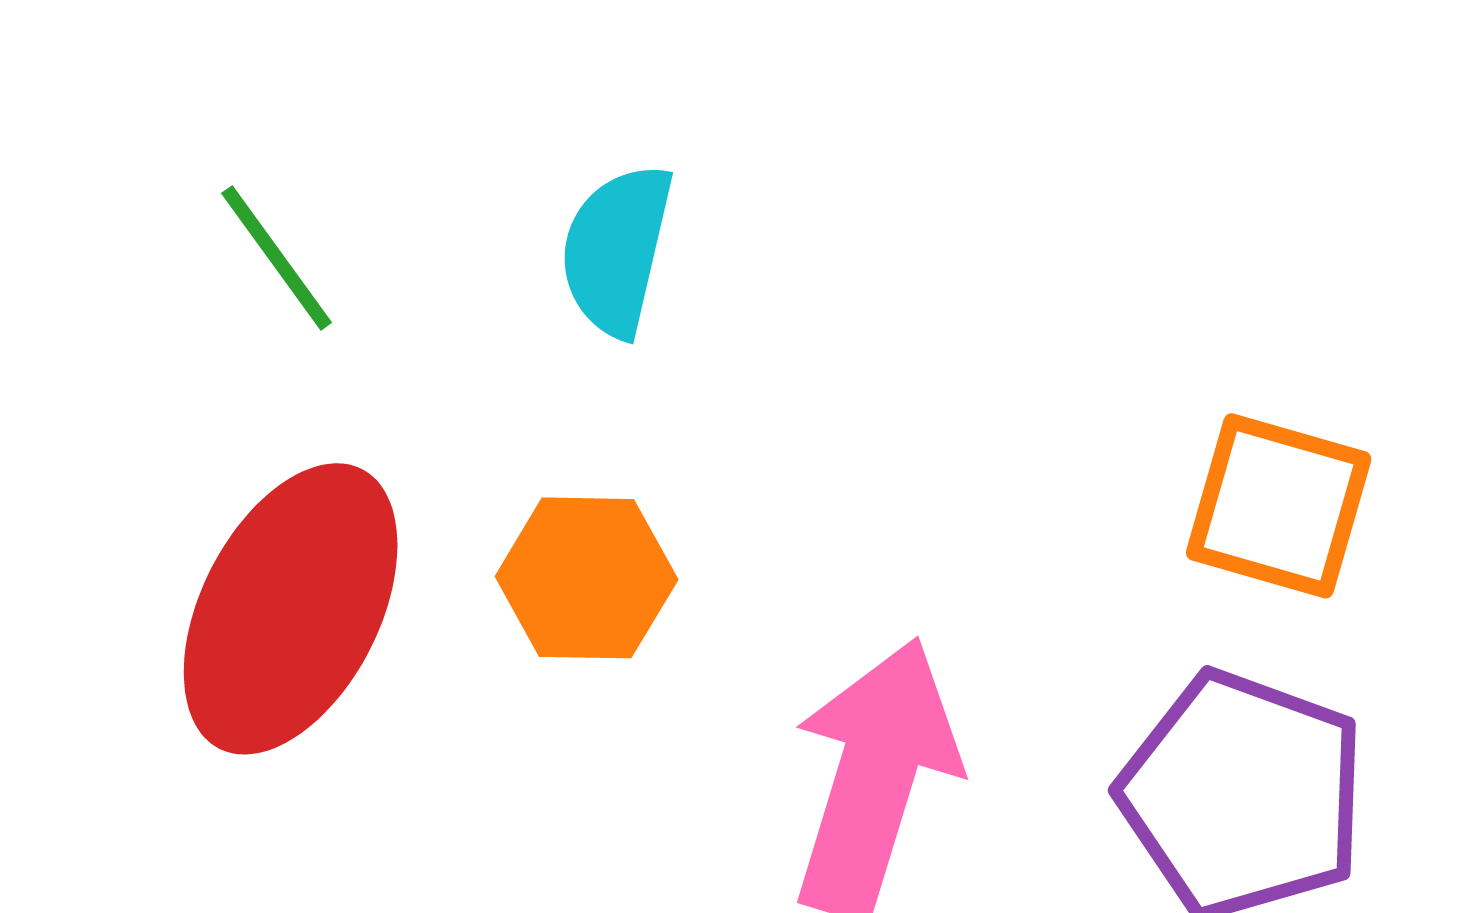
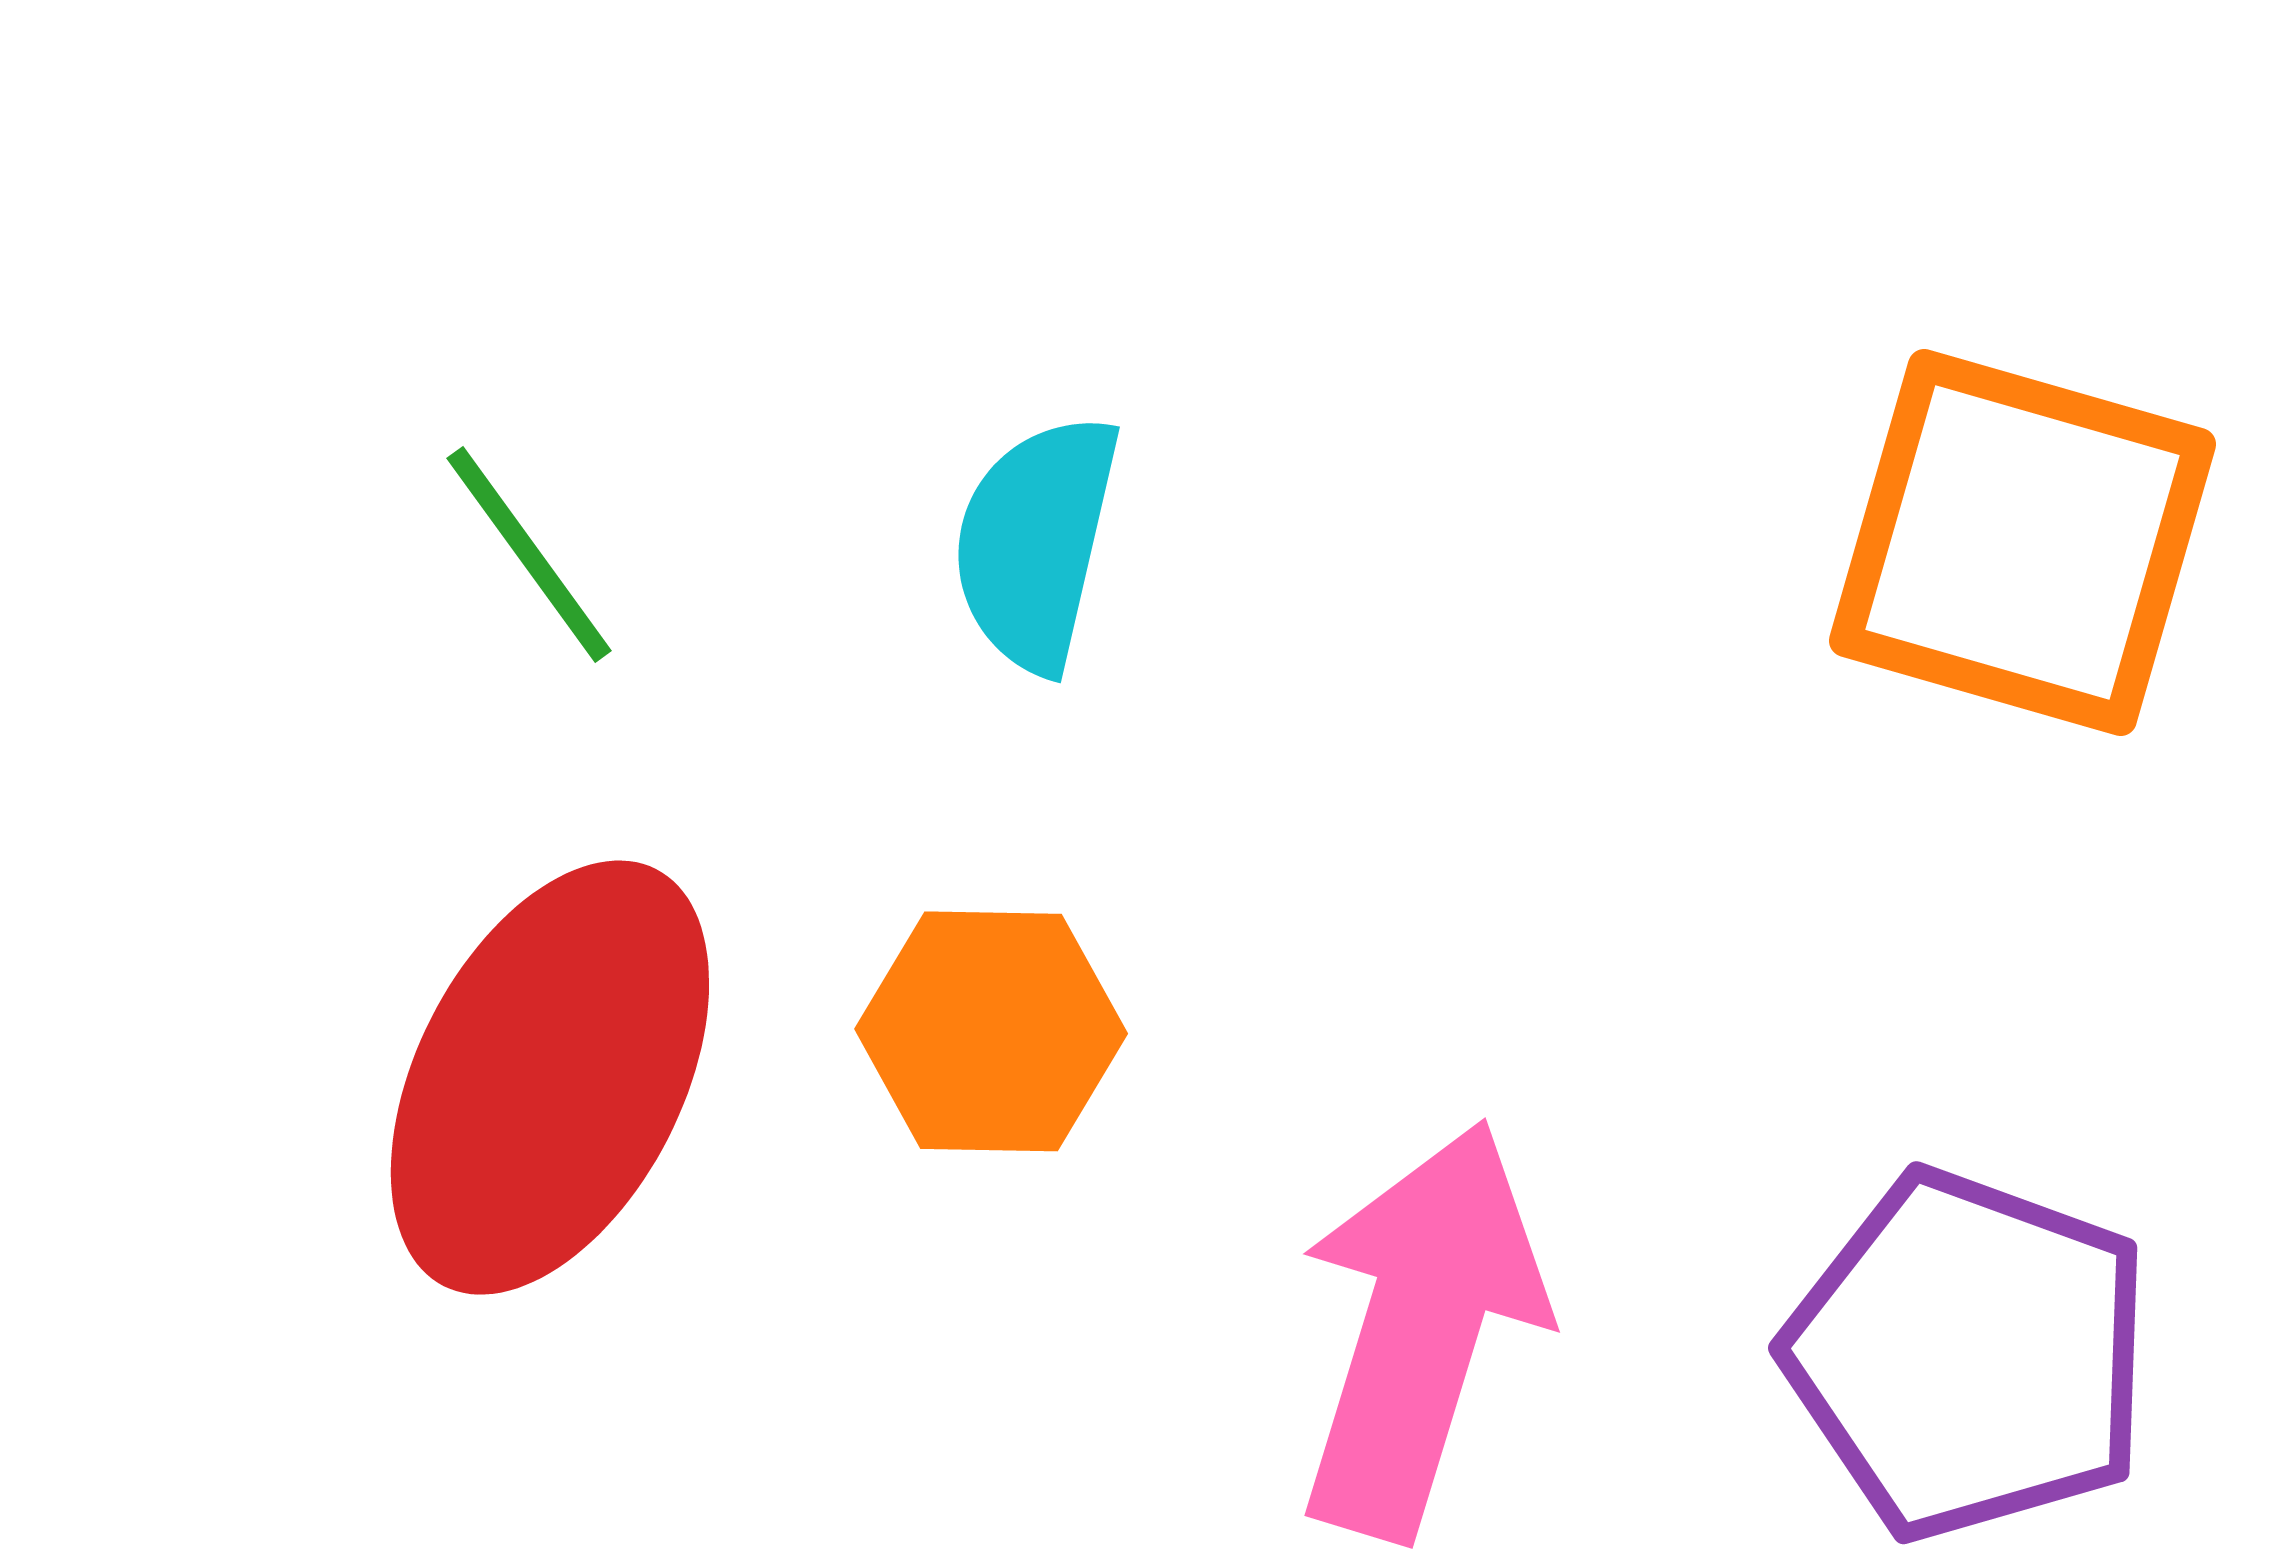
orange square: (1279, 506) -> (2022, 542), moved, size x1.4

